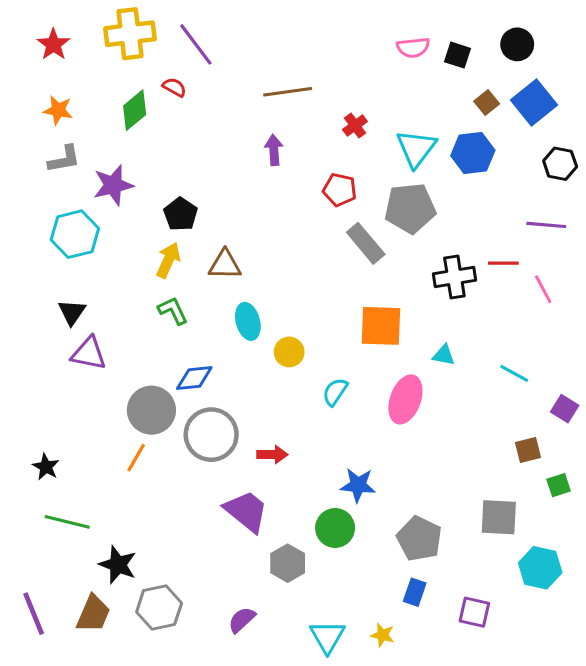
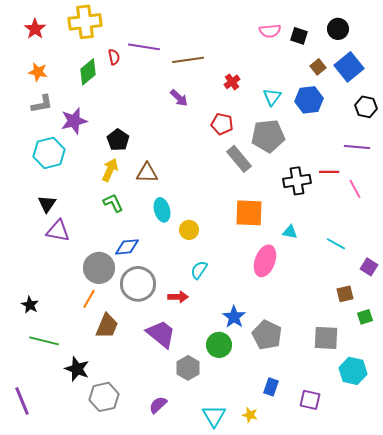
purple line: (196, 44) -> (144, 47), moved, turned -44
red semicircle: (174, 87) -> (114, 57), turned 49
cyan triangle: (416, 148) -> (272, 97), size x0.7
purple arrow: (274, 150) -> (179, 98), turned 138
cyan semicircle: (335, 392) -> (199, 270), moved
blue star: (358, 485) -> (234, 317), turned 30
gray pentagon: (419, 539) -> (267, 335), moved
brown trapezoid: (93, 614) -> (107, 326), moved

